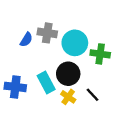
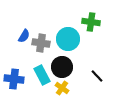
gray cross: (47, 33) -> (41, 43), moved
green cross: (100, 54) -> (91, 22), moved
black line: (92, 95) -> (97, 76), moved

